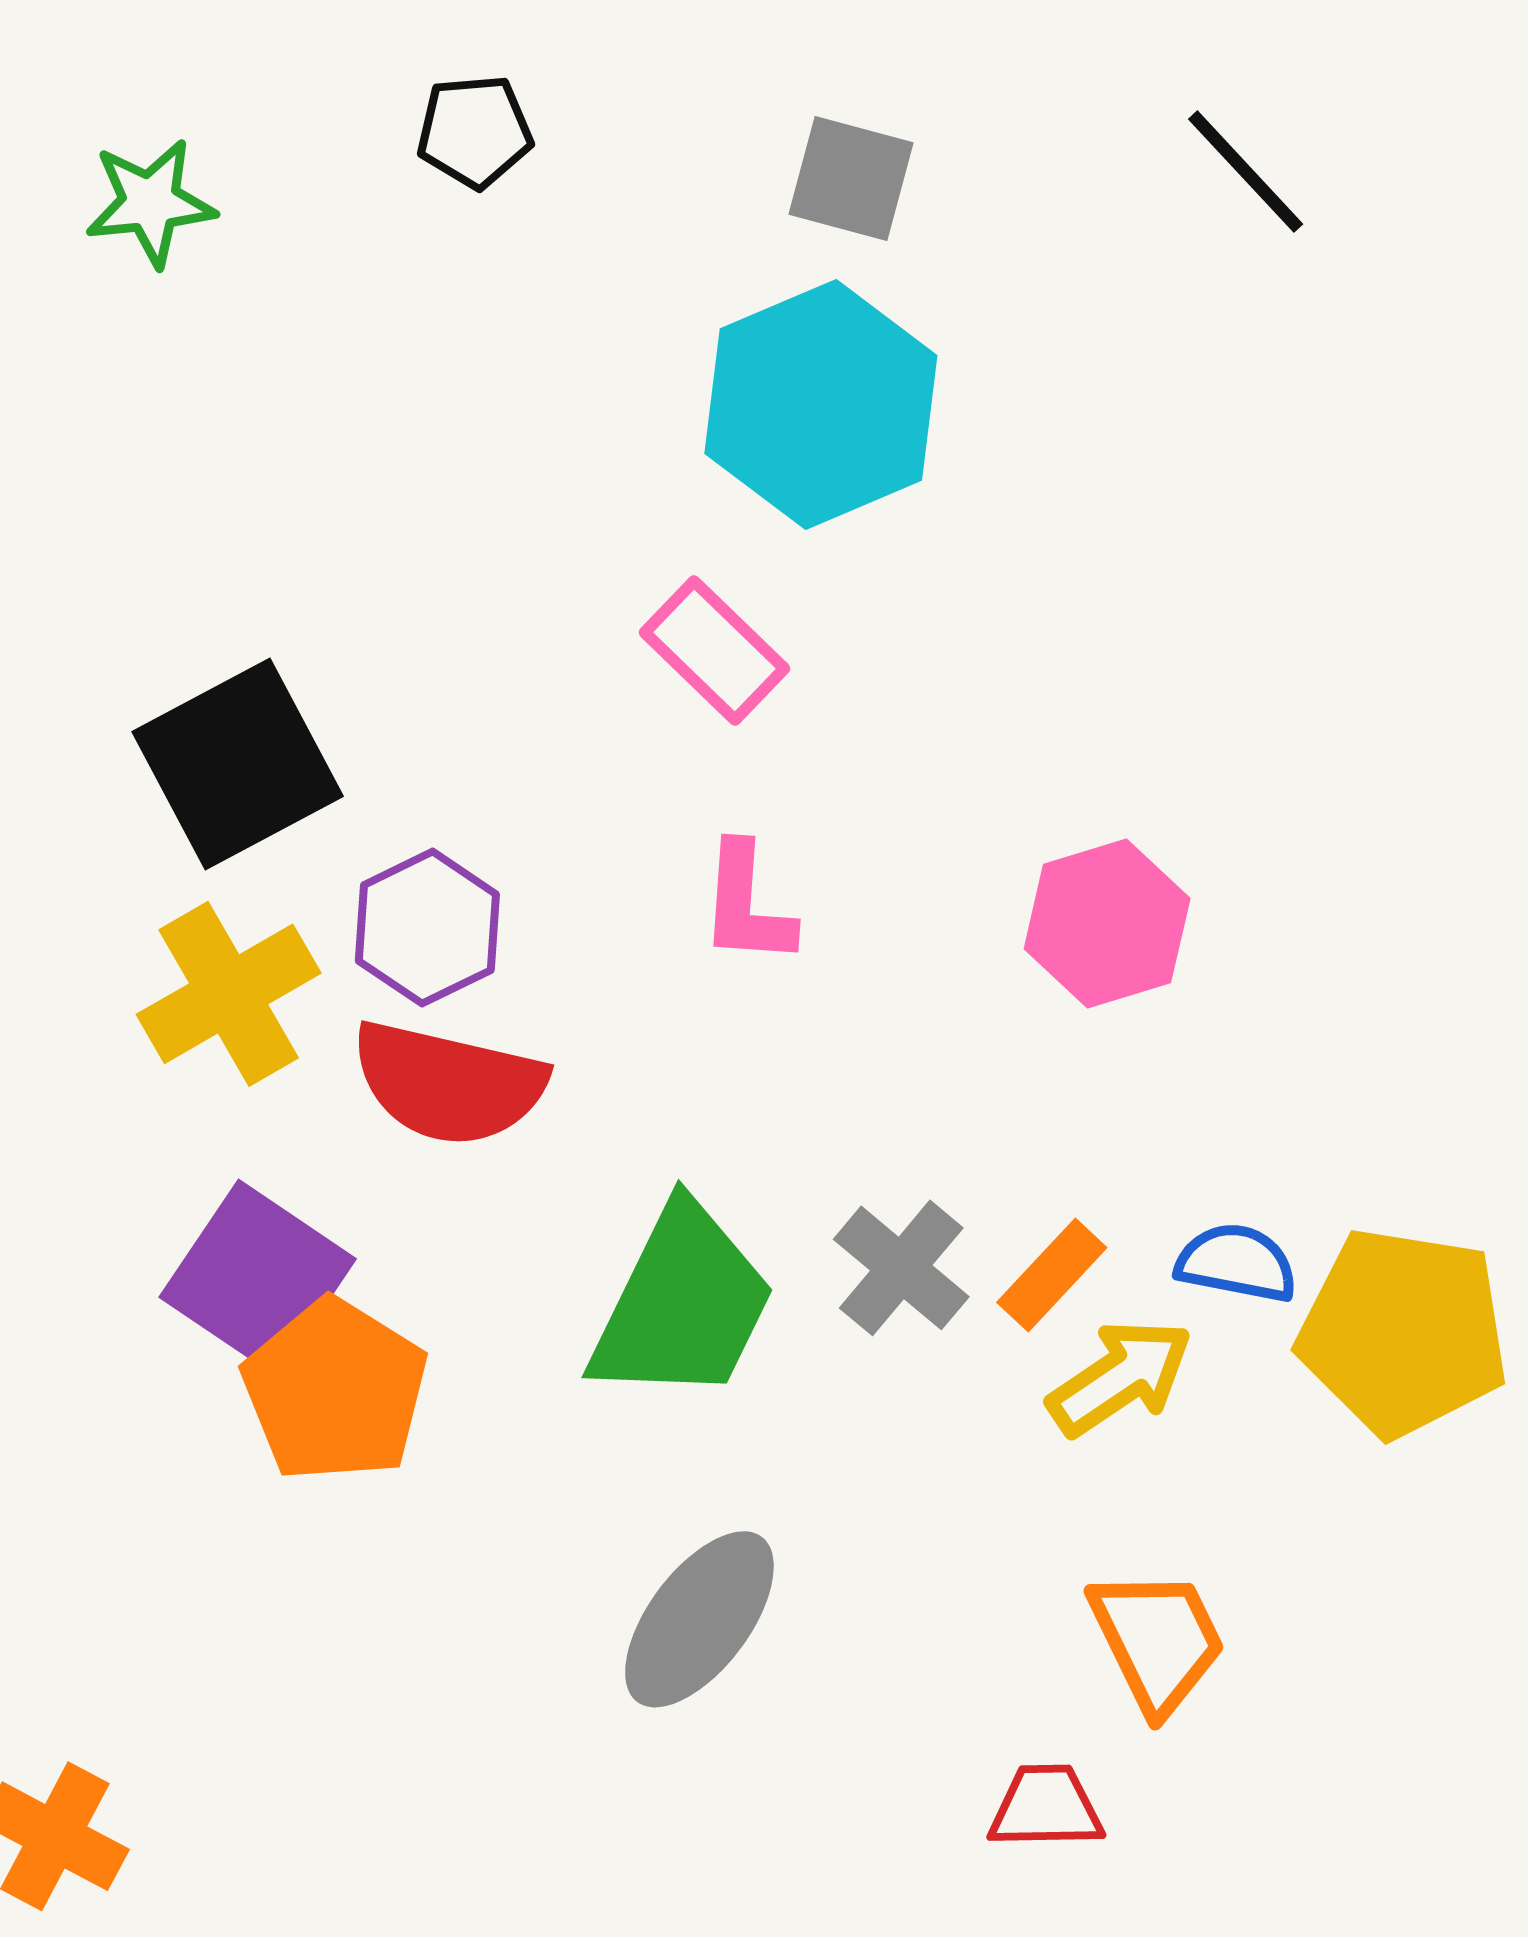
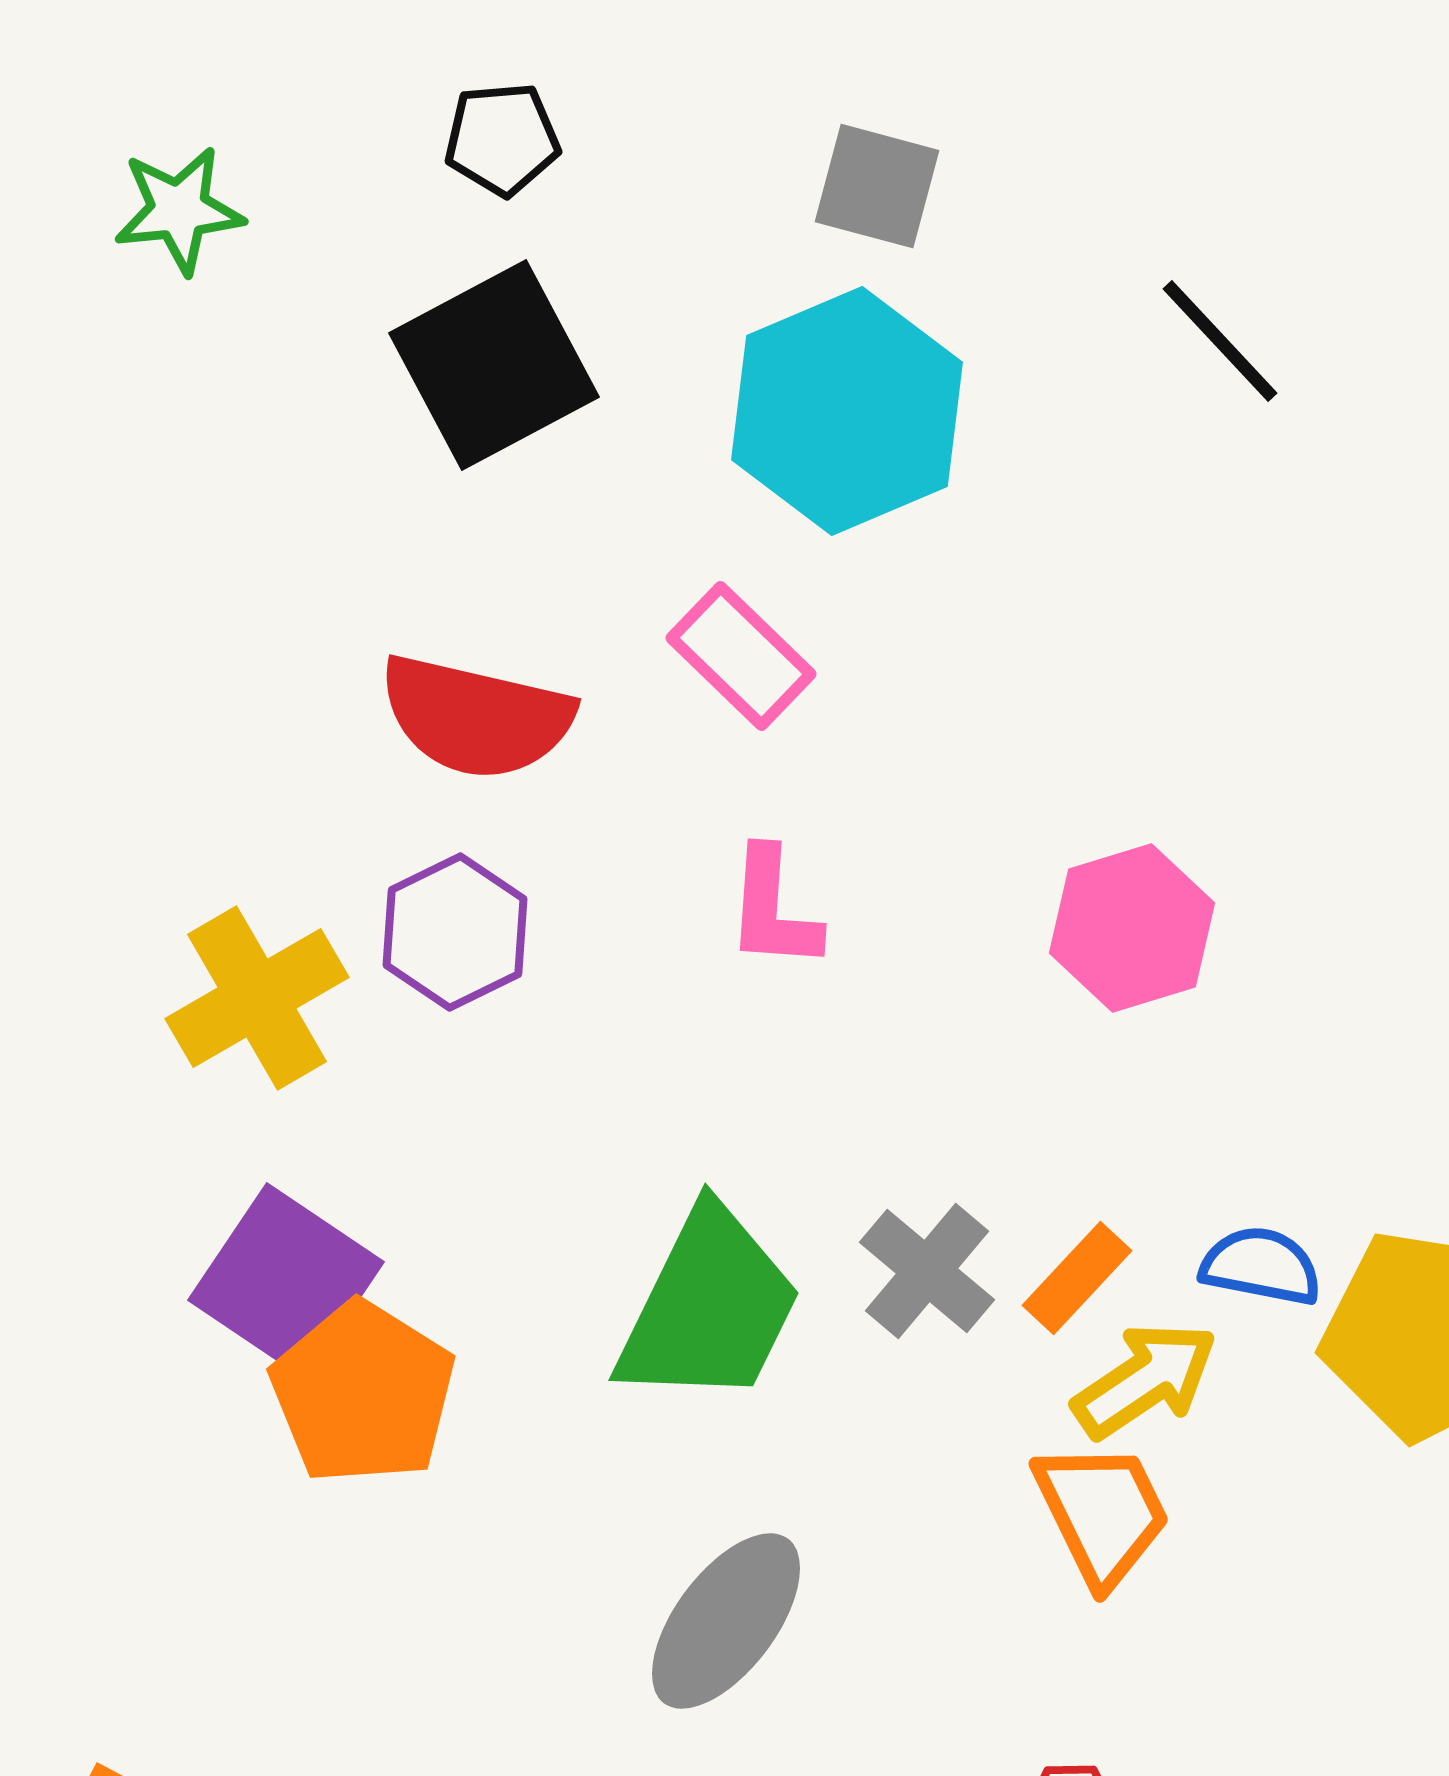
black line: (1246, 172) -> (1220, 341), moved
black square: (238, 764) -> (494, 365), moved
red semicircle: (448, 1083) -> (476, 717), moved
orange trapezoid: (1157, 1640) -> (1102, 1513), moved

